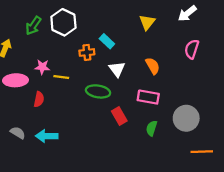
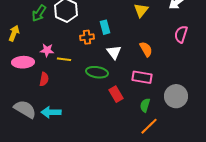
cyan rectangle: (107, 41) -> (105, 27), turned 32
gray semicircle: (18, 133) -> (25, 109), size x1.6
orange line: (202, 152) -> (149, 126), moved, turned -42

